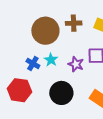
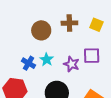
brown circle: (45, 31) -> (41, 30), size x0.7

